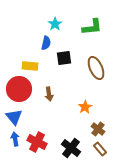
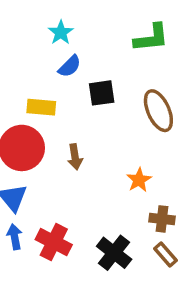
cyan star: (55, 24) -> (61, 33), moved
blue semicircle: (46, 43) -> (70, 66), turned 32
brown cross: (98, 129) -> (162, 219), turned -32

